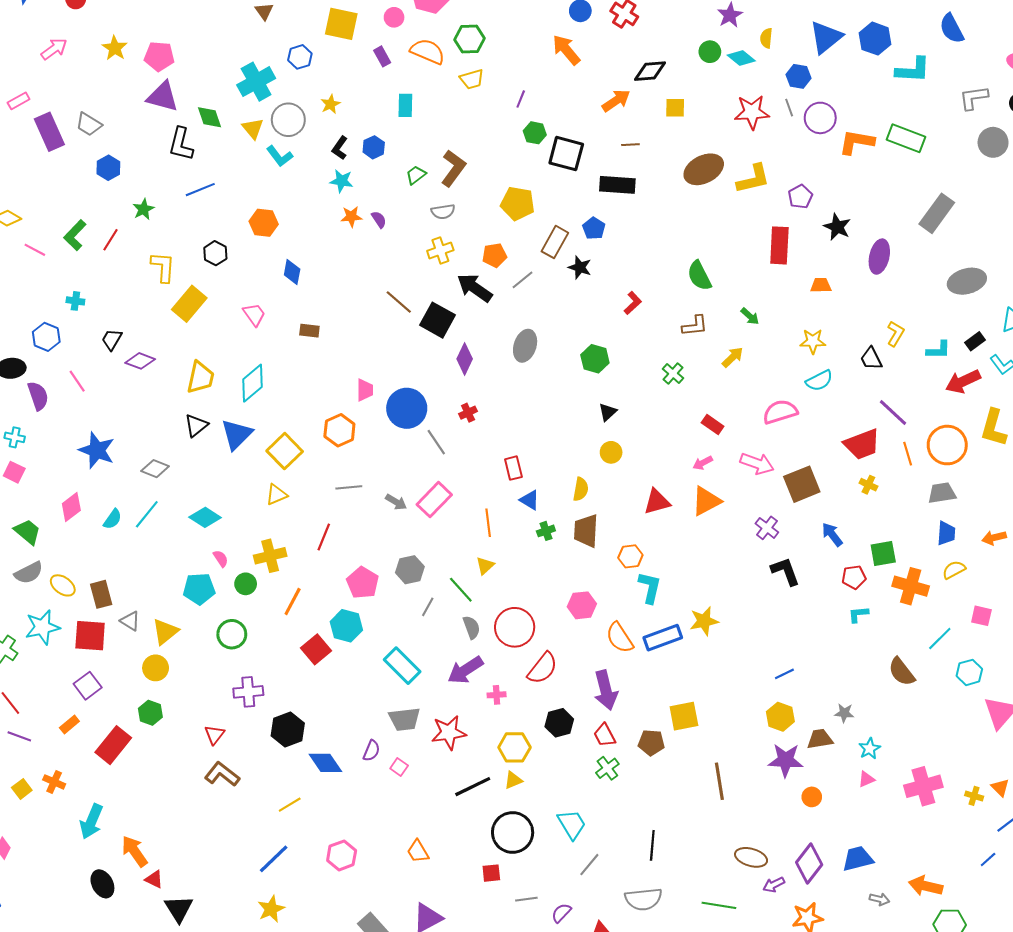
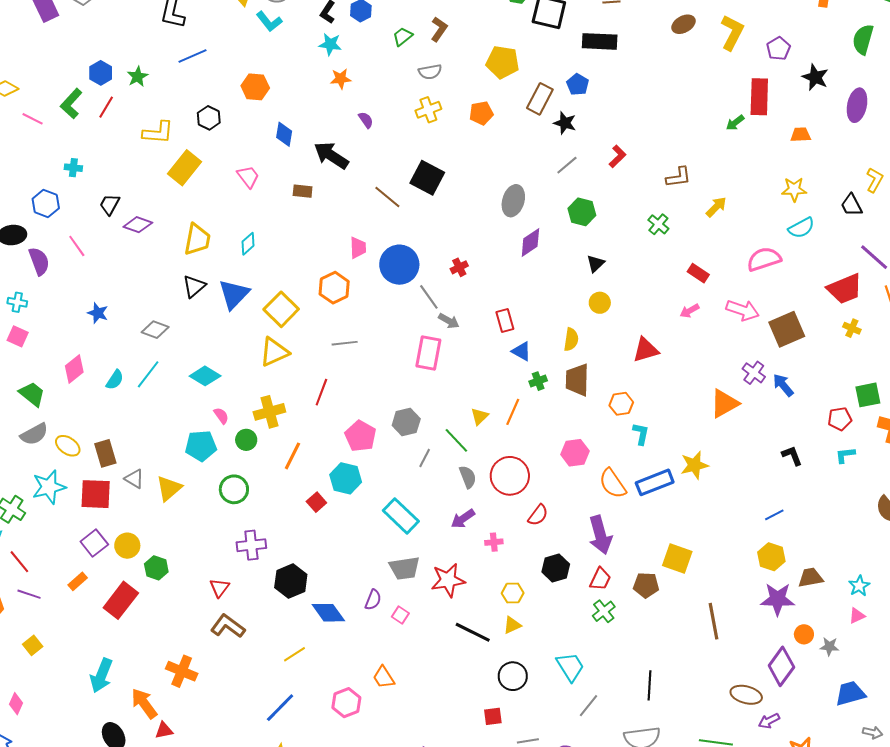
blue hexagon: (108, 168) -> (101, 73), moved
brown L-shape: (453, 168) -> (439, 29), size x0.7
brown ellipse: (704, 169) -> (683, 24), size x0.6
yellow L-shape: (753, 179) -> (732, 32), turned -48
purple semicircle: (379, 219) -> (366, 120), moved
yellow L-shape: (163, 267) -> (158, 133), turned 92
green semicircle: (699, 276) -> (863, 39), moved, turned 44
gray line: (522, 280) -> (567, 165), moved
black arrow: (475, 288) -> (331, 155), moved
brown line: (399, 302) -> (387, 197), moved
green arrow: (750, 316) -> (735, 123), moved, turned 102
purple diamond: (465, 359) -> (530, 243), moved, turned 32
cyan diamond: (252, 383) -> (248, 244), size x0.6
blue star: (97, 450) -> (98, 313), size x0.6
yellow triangle: (276, 495) -> (274, 352), size x1.4
pink rectangle: (434, 500) -> (428, 353), turned -32
orange triangle: (706, 501) -> (724, 403), moved
gray arrow: (396, 502) -> (449, 321), moved
orange line: (488, 523) -> (513, 412), moved, turned 32
blue arrow: (832, 535) -> (783, 385), moved
black L-shape: (785, 571) -> (792, 456), moved, size x0.7
cyan L-shape: (650, 587) -> (641, 434), size x0.7
red square: (316, 649) -> (316, 502), size x0.7
yellow circle: (156, 668) -> (127, 546), moved
red semicircle: (543, 668) -> (538, 515), size x0.7
purple arrow: (465, 670) -> (463, 519), size x0.7
gray star: (844, 713) -> (829, 646), moved
yellow square: (684, 716) -> (677, 559), turned 32
red trapezoid: (605, 735) -> (600, 579), turned -125
yellow hexagon: (514, 747) -> (513, 593), size x0.7
orange cross: (54, 782) -> (182, 671), moved, size x1.4
black line: (473, 787) -> (473, 632), turned 54
black circle: (513, 832) -> (513, 676), size x0.7
orange trapezoid: (418, 852) -> (384, 677), moved
purple diamond: (809, 863) -> (781, 666), moved
red triangle: (154, 879) -> (164, 730), turned -36

